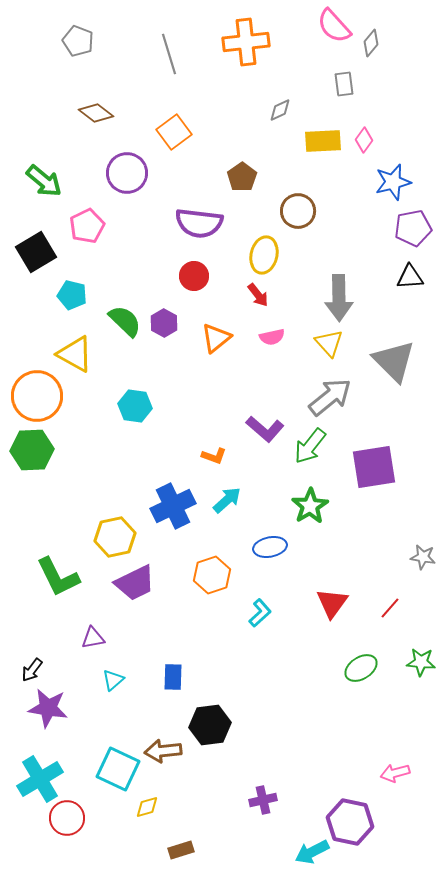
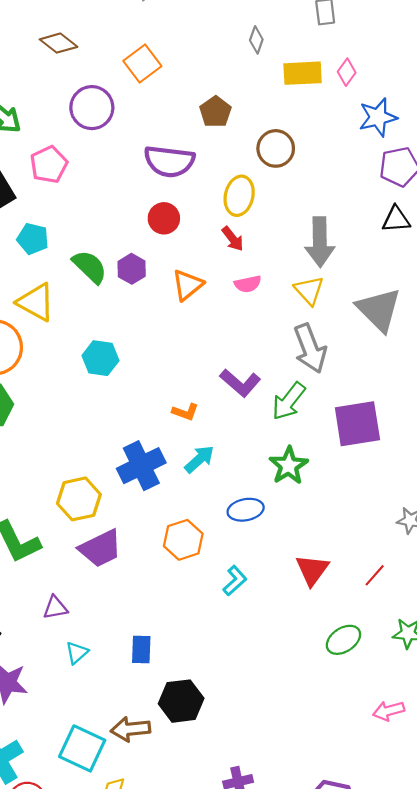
gray diamond: (280, 110) -> (256, 40), turned -45
gray arrow: (330, 397) -> (310, 348), turned 108
pink arrow: (395, 773) -> (389, 711), moved

